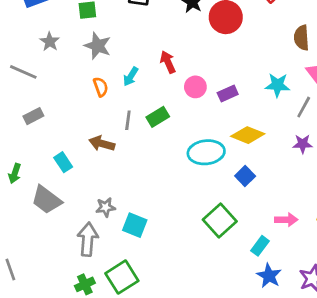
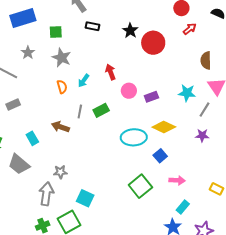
pink arrow: (286, 220) -> (177, 180), moved
cyan square: (135, 225) -> (85, 198), moved
cyan rectangle: (260, 246) -> (183, 207), moved

